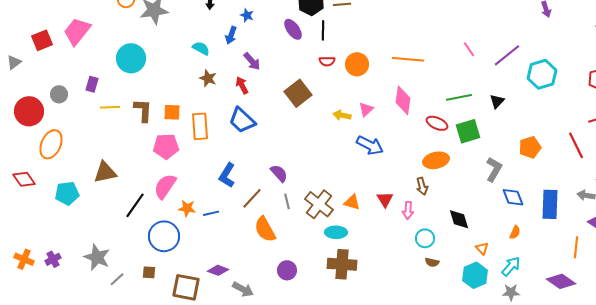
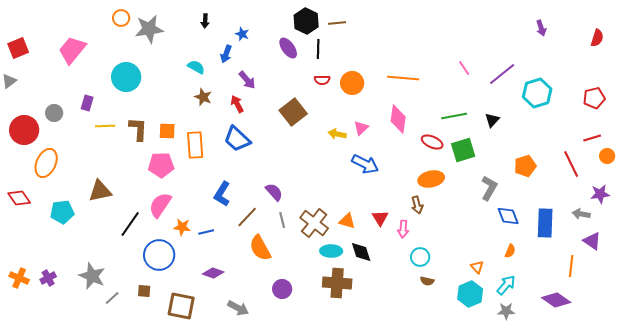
red square: (42, 40) -> (18, 48), moved
black diamond: (459, 219) -> (361, 252), moved
purple diamond: (218, 270) -> (213, 273), moved

